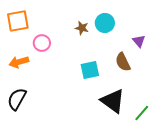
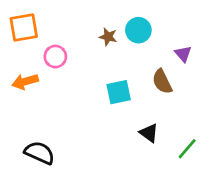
black semicircle: (17, 99) -> (40, 153), moved, turned 85
black triangle: (113, 101) -> (149, 133), size x0.6

